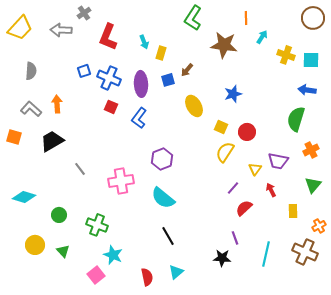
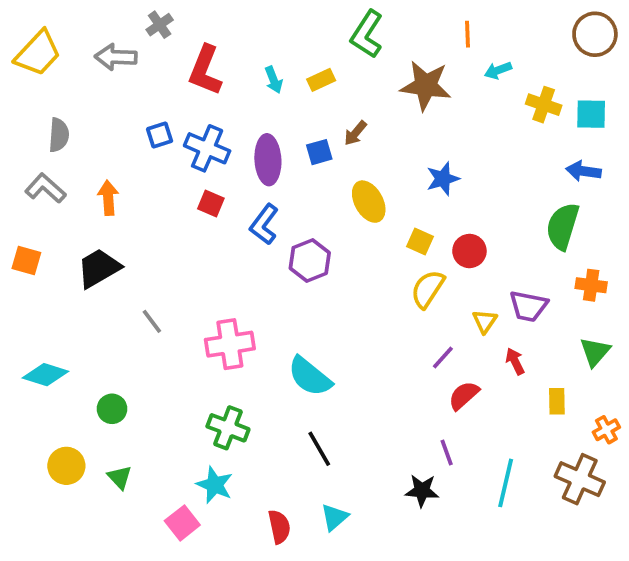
cyan arrow: (262, 37) -> (498, 70), turned -144
yellow rectangle: (161, 53) -> (321, 80), moved, turned 48
gray L-shape: (31, 109) -> (45, 188), moved
orange cross: (311, 150) -> (591, 285), turned 35
purple hexagon: (162, 159) -> (310, 260), moved
green cross: (97, 225) -> (228, 428), moved

